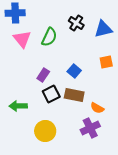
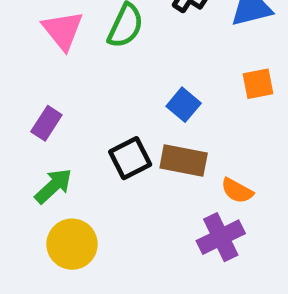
purple rectangle: (43, 75) -> (46, 123), moved
green arrow: (18, 106) -> (53, 186), turned 138
yellow circle: (45, 131) -> (72, 244), moved

